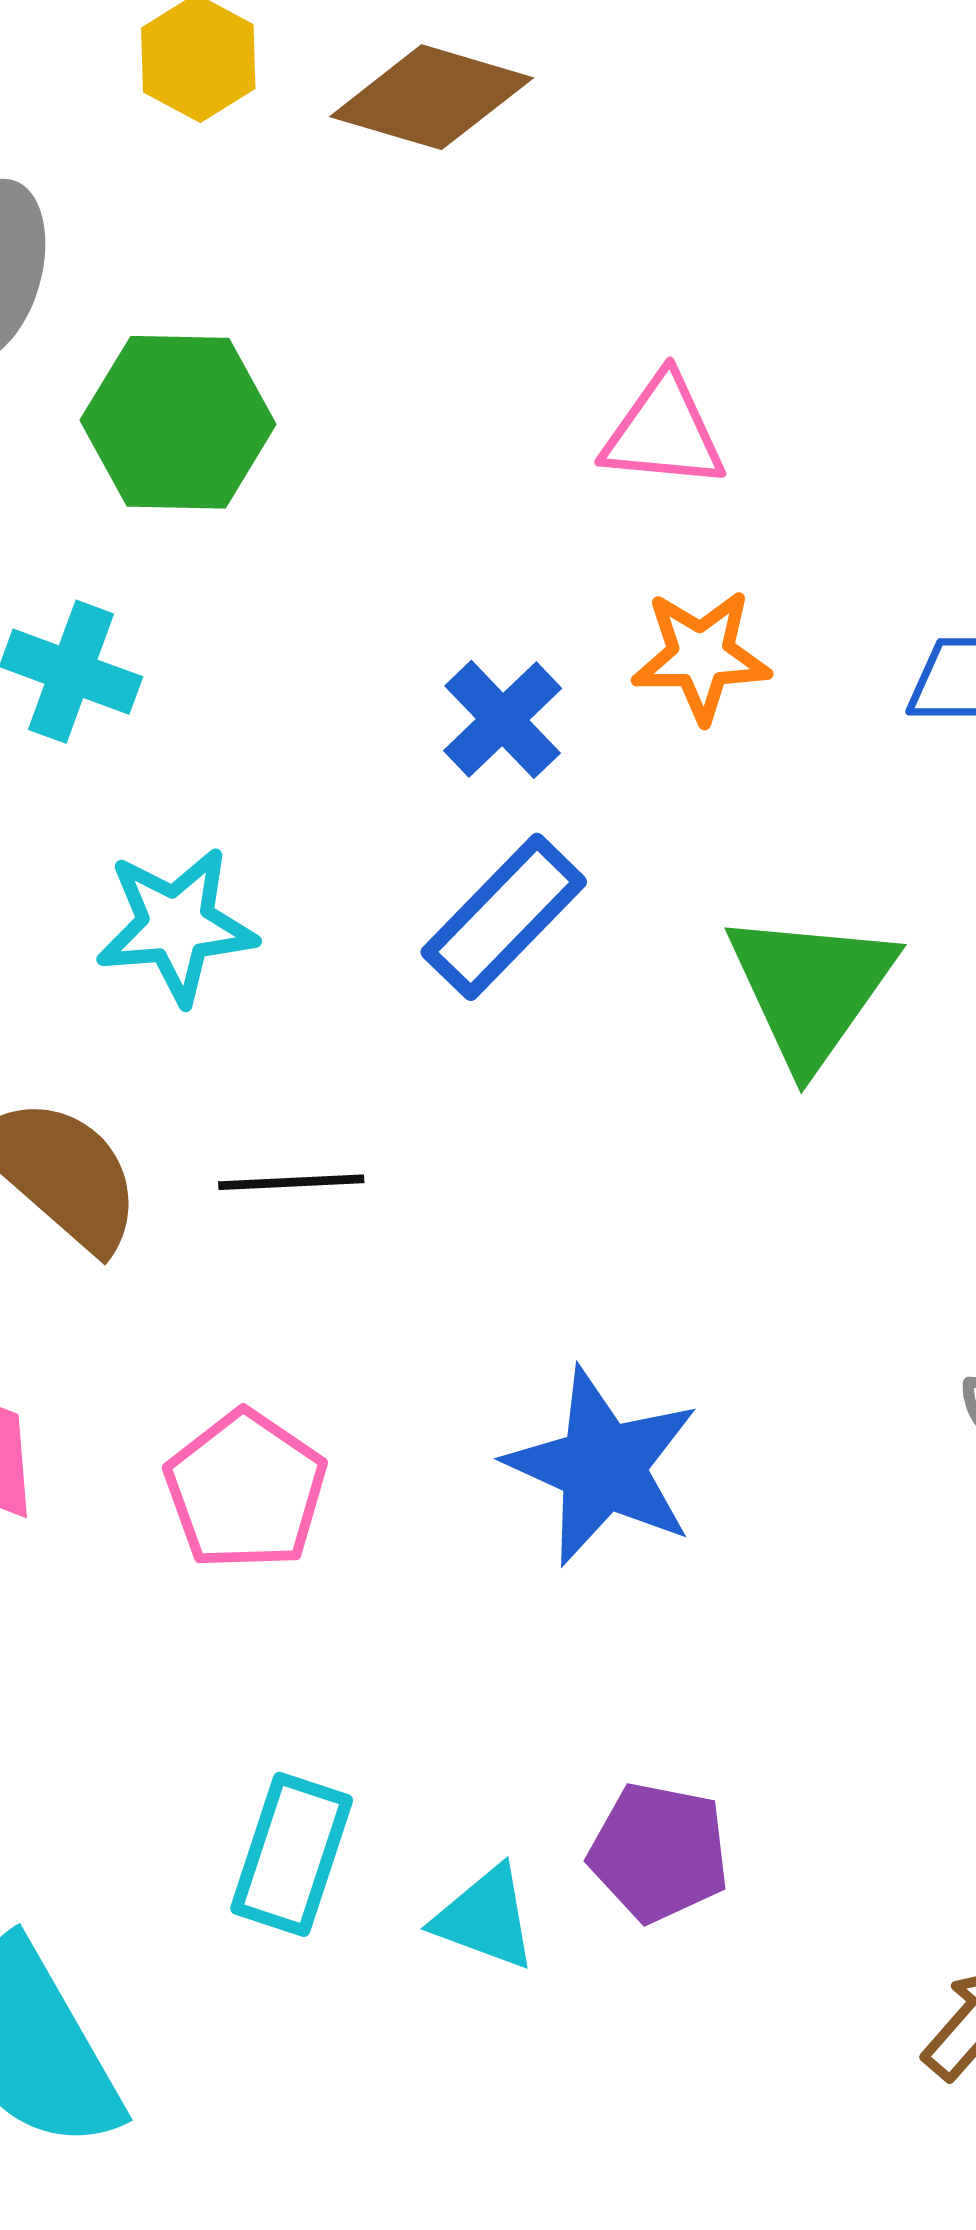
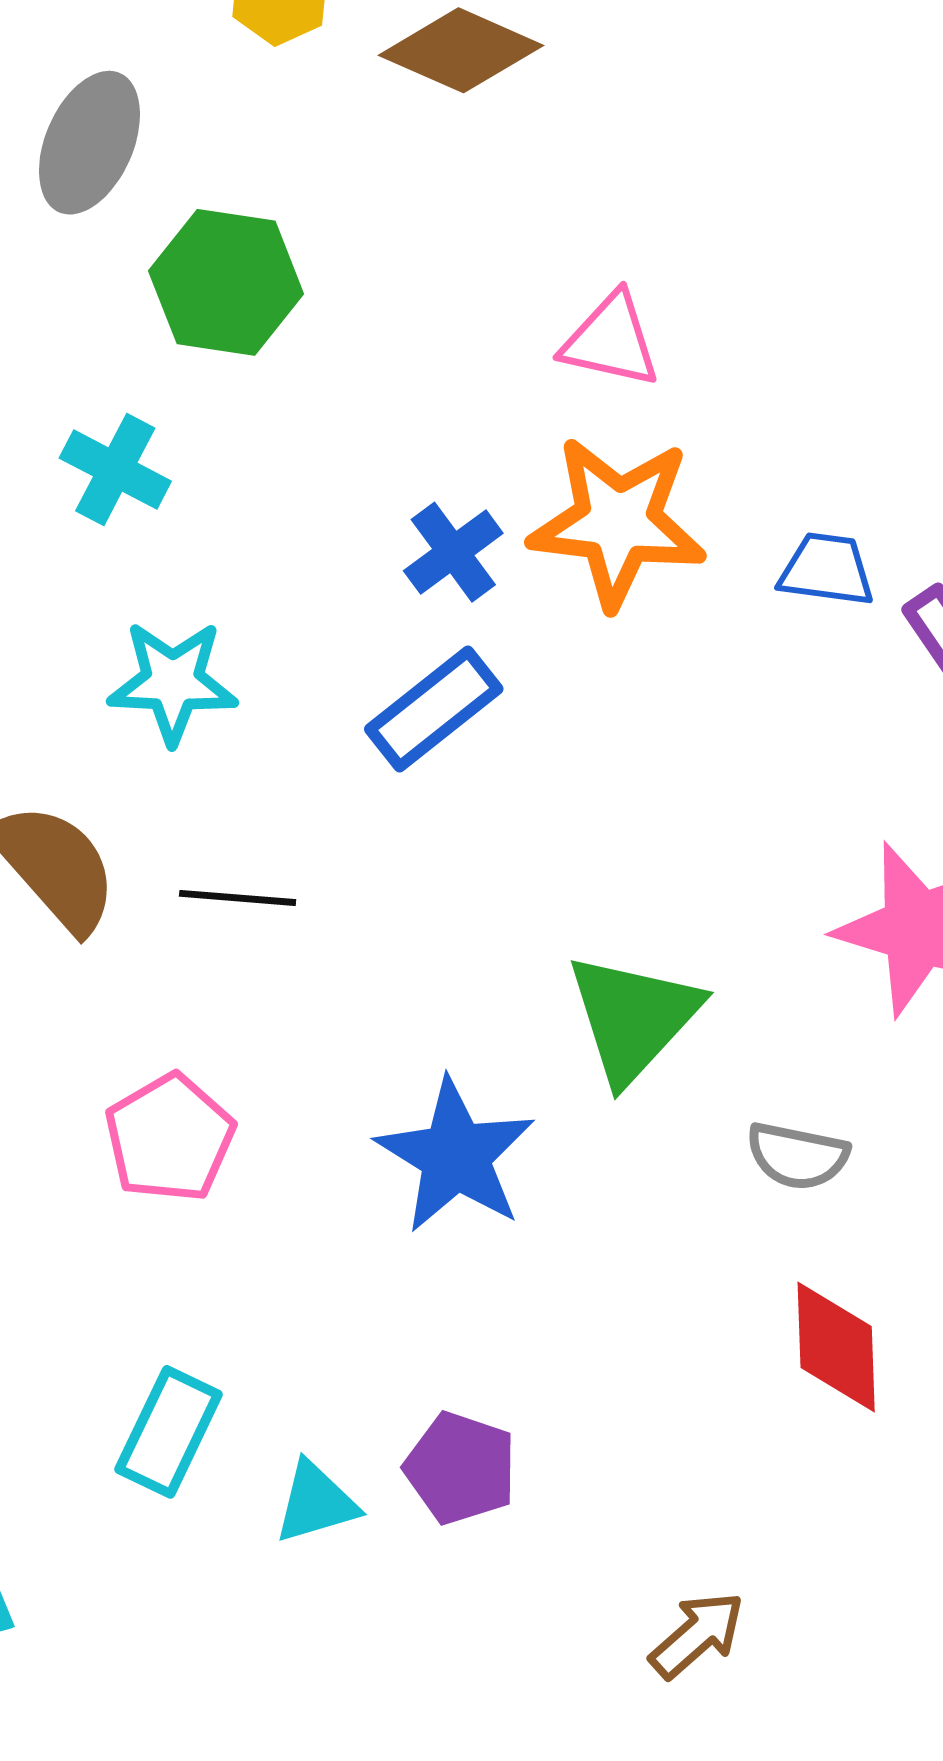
orange star: (701, 656) -> (618, 522), size x1.6
green triangle: (811, 989) -> (633, 1018), moved
cyan triangle: (485, 1918) -> (316, 1502), turned -44

